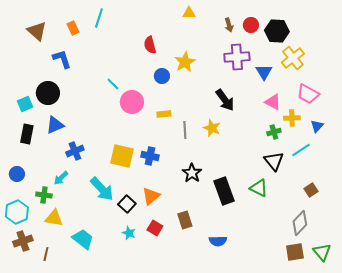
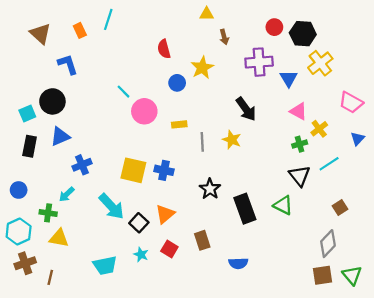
brown arrow: (229, 25) -> (224, 37), moved
pink trapezoid: (308, 94) -> (351, 103), moved
yellow cross: (292, 118) -> (319, 129), turned -35
blue triangle: (317, 126) -> (357, 139), moved
cyan trapezoid: (83, 239) -> (105, 265), moved, turned 130

